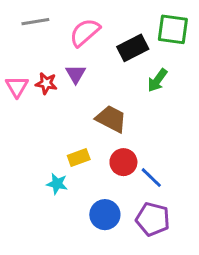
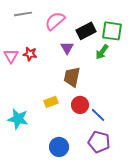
green square: (173, 29) -> (112, 31), moved
purple triangle: (76, 74) -> (67, 48), moved
brown trapezoid: (111, 119) -> (72, 77), turned -105
cyan star: (57, 184) -> (18, 119), moved, size x1.5
blue circle: (105, 215) -> (59, 147), moved

